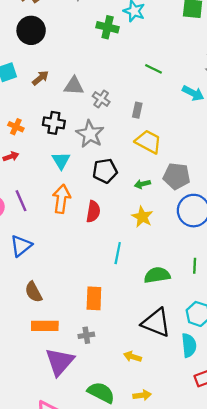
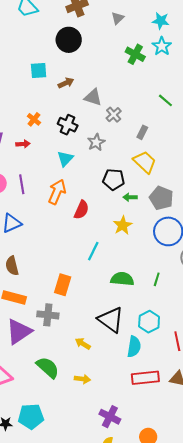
gray star: (90, 134) -> (96, 142), size x0.7
black pentagon: (105, 171) -> (114, 179), moved
gray cross: (86, 335) -> (48, 315), size x1.5

